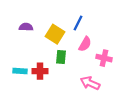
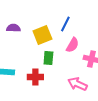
yellow square: (55, 34) -> (42, 35), turned 36
red cross: (40, 71) -> (35, 77), moved

